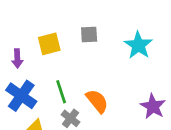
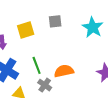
orange semicircle: (97, 101) -> (64, 71), turned -60

